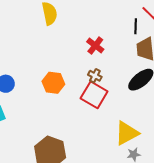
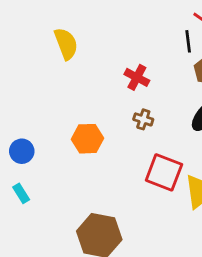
red square: (94, 95) -> (164, 172), moved

